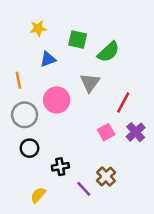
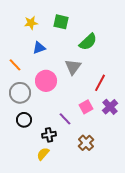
green square: (78, 40) -> (61, 22), moved
orange line: (18, 80) -> (15, 65), turned -32
purple line: (84, 189) -> (65, 119), moved
yellow semicircle: (38, 195) -> (43, 154), moved

